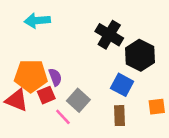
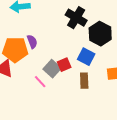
purple semicircle: (55, 77) -> (32, 42), moved
red square: (46, 95) -> (64, 65), moved

